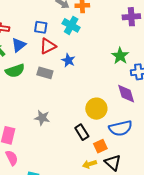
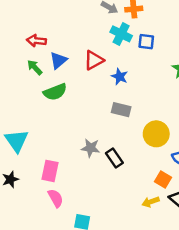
blue square: (41, 27) -> (146, 42), moved
gray rectangle: (45, 73) -> (121, 110), moved
black rectangle: (82, 132) -> (114, 158), moved
orange square: (100, 146) -> (163, 179), turned -32

